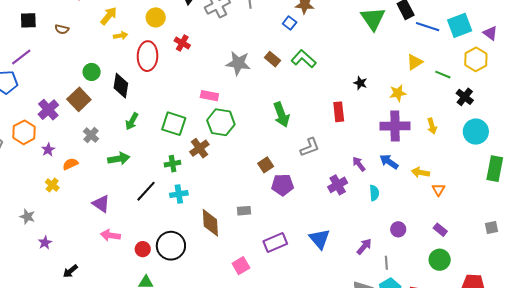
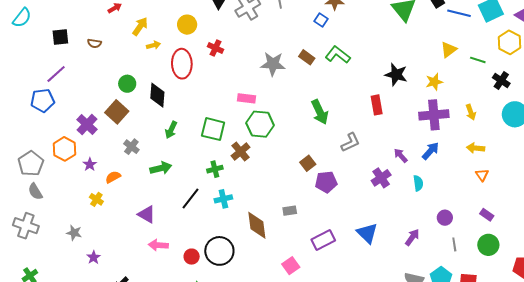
black star: (360, 83) -> (396, 75), size x1.6
blue arrow: (389, 162) -> (431, 151), turned 102
yellow arrow: (420, 172) -> (476, 148), moved
gray line: (386, 263) -> (454, 244), moved

